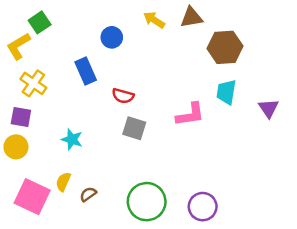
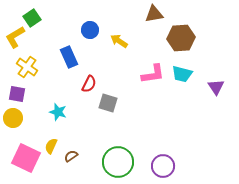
yellow arrow: (154, 20) -> (119, 41), moved
cyan trapezoid: (226, 92) -> (182, 74), turned -85
red semicircle: (123, 96) -> (89, 84), moved, turned -78
pink L-shape: (190, 114) -> (153, 74), moved

